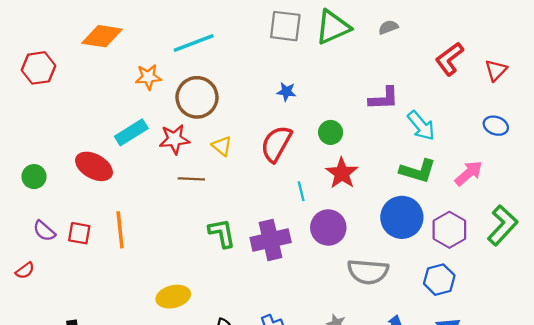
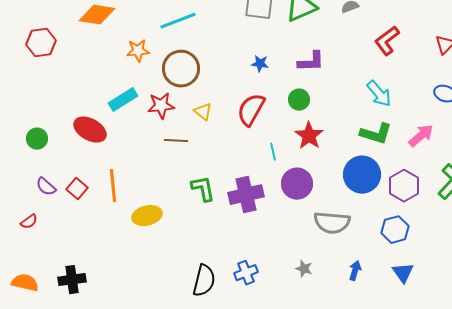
red L-shape: (449, 59) -> (387, 41), moved
purple L-shape: (384, 98) -> (311, 62), moved
red square: (79, 233) -> (77, 189), turned 30
yellow ellipse: (173, 297) -> (147, 216), moved

